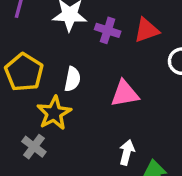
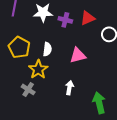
white arrow: (127, 152) -> (70, 88), moved

